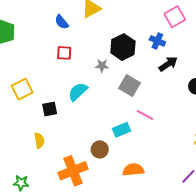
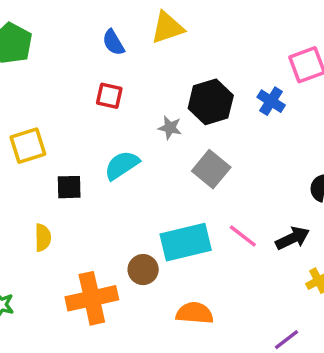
black arrow: (168, 64) -> (293, 238), moved
pink line: (145, 115) -> (243, 236), moved
cyan rectangle: (122, 130) -> (186, 242), size x1.6

